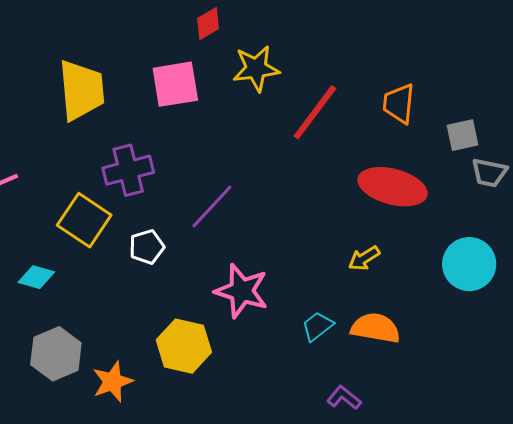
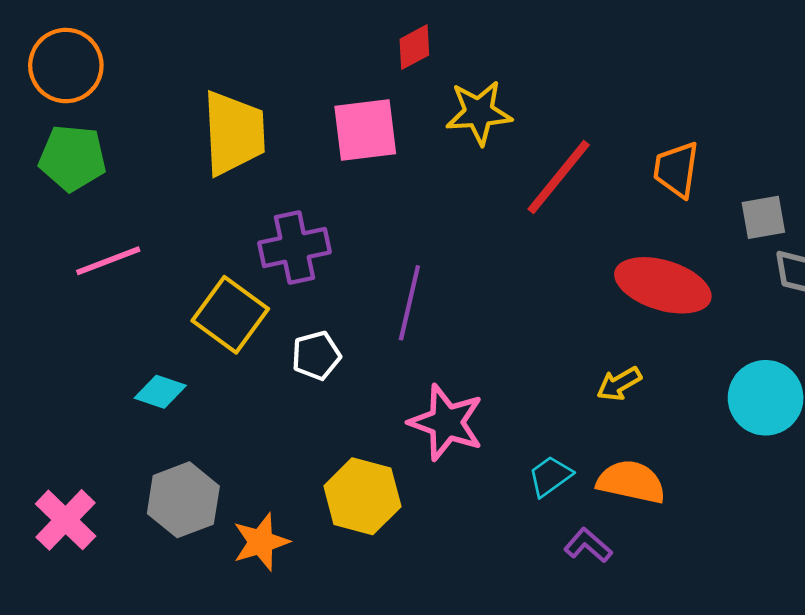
purple line: (212, 206) -> (409, 303), turned -32
purple L-shape: (344, 398) -> (588, 545), moved

